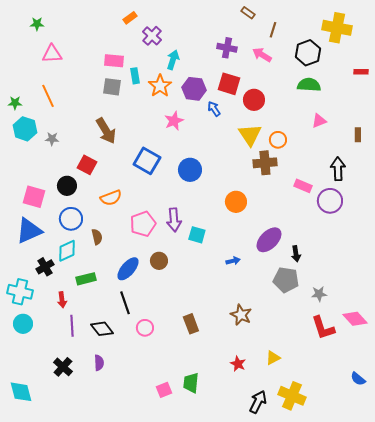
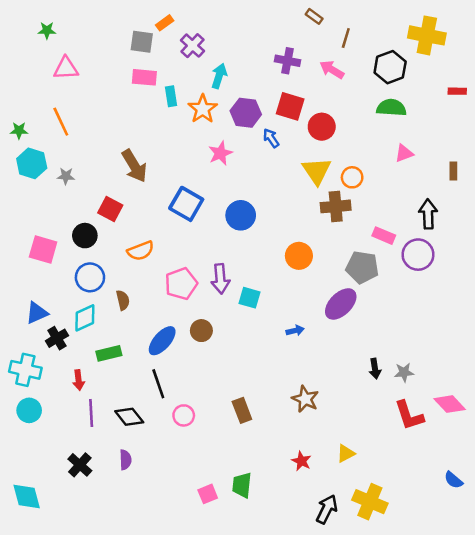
gray square: (112, 87) -> (142, 42), moved
blue triangle: (29, 231) -> (37, 313), moved, size x0.7
black arrow: (296, 254) -> (375, 369), moved
gray pentagon: (286, 280) -> (362, 267), moved

